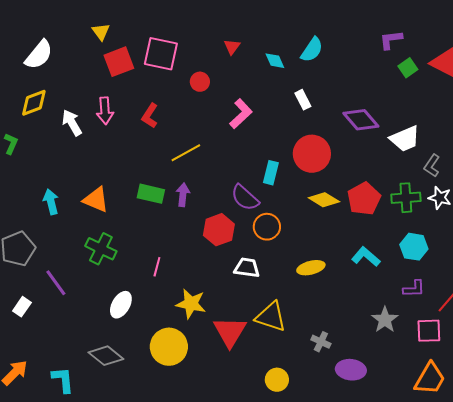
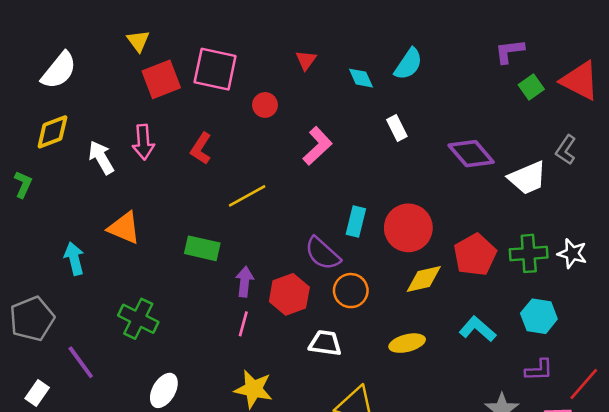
red circle: (312, 154) -> (408, 228), moved
gray L-shape: (432, 166) -> (566, 150), moved
purple arrow: (183, 195) -> (245, 282), moved
orange triangle: (96, 200) -> (124, 228), moved
yellow diamond: (324, 200) -> (424, 279), moved, turned -44
pink line: (157, 267) -> (243, 324), moved

